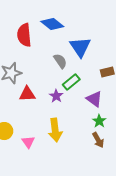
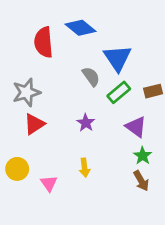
green rectangle: (71, 82) -> (119, 92), moved
red triangle: (27, 94) -> (34, 124), moved, turned -30
yellow arrow: (55, 130) -> (84, 168), size x0.6

